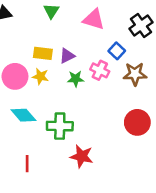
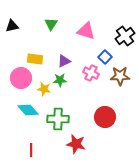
yellow rectangle: (43, 53) -> (35, 59), moved
yellow star: (40, 76) -> (44, 89), moved
green star: (76, 79) -> (60, 80), moved
red circle: (137, 122) -> (105, 117), moved

